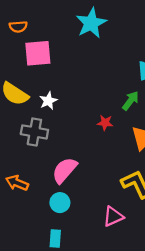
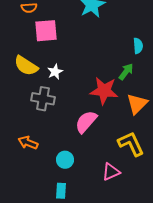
red star: (105, 123) -> (104, 91), size x2.0
pink semicircle: (65, 170) -> (86, 122), moved

